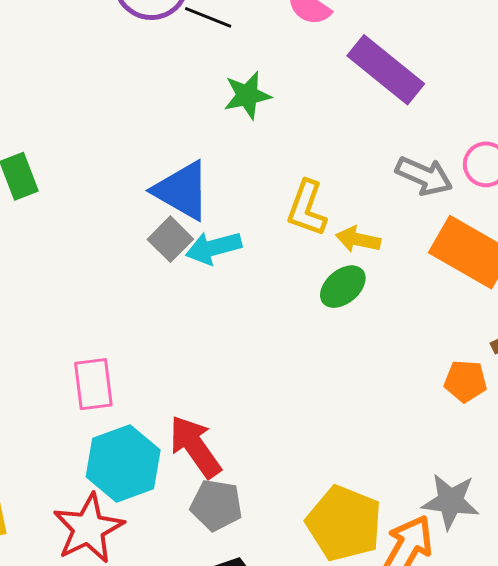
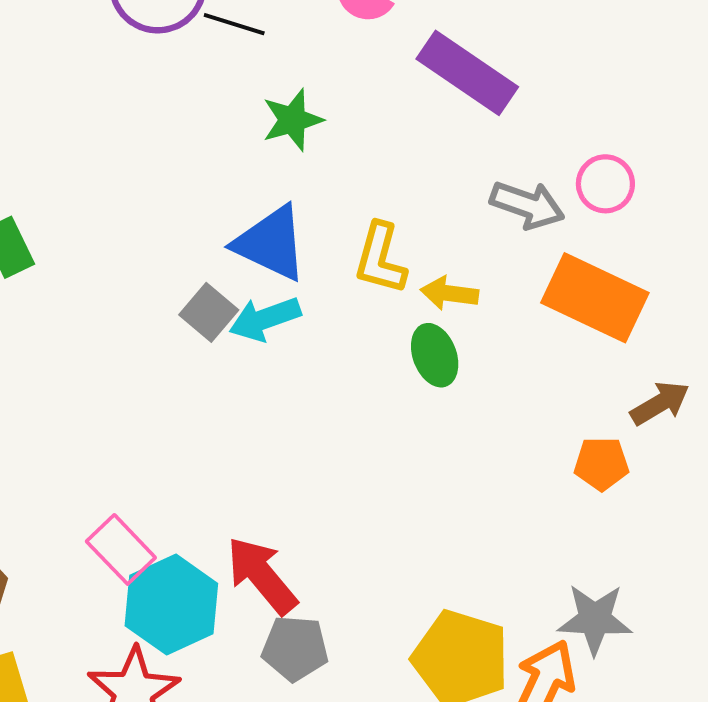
blue triangle: (182, 190) -> (271, 243), moved
green ellipse: (343, 287) -> (435, 355), turned -66
pink rectangle: (93, 384) -> (121, 549), moved, turned -32

